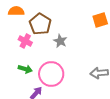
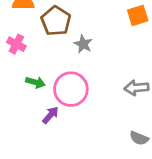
pink cross: (25, 41) -> (16, 44), moved

